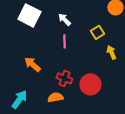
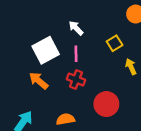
white square: (29, 15) -> (46, 50), moved, turned 35
red cross: (64, 78) -> (76, 79), moved

